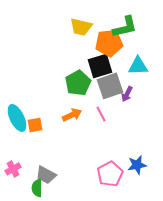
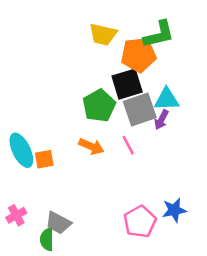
cyan triangle: (138, 66) -> (167, 99), moved
orange arrow: (72, 115) -> (91, 146), turned 48

